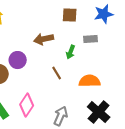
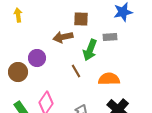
brown square: (70, 15) -> (81, 19), moved
green arrow: (71, 52) -> (90, 50), size x1.5

